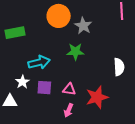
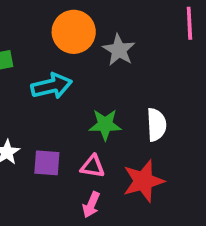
green star: (75, 52) -> (105, 125), moved
cyan arrow: (39, 62) -> (52, 86), moved
white semicircle: (119, 67) -> (156, 125), moved

